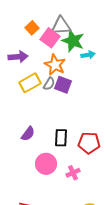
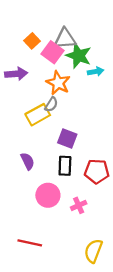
yellow rectangle: (30, 83) -> (38, 115), moved
purple square: (63, 85) -> (67, 138), moved
purple semicircle: (28, 134) -> (27, 161), turned -63

